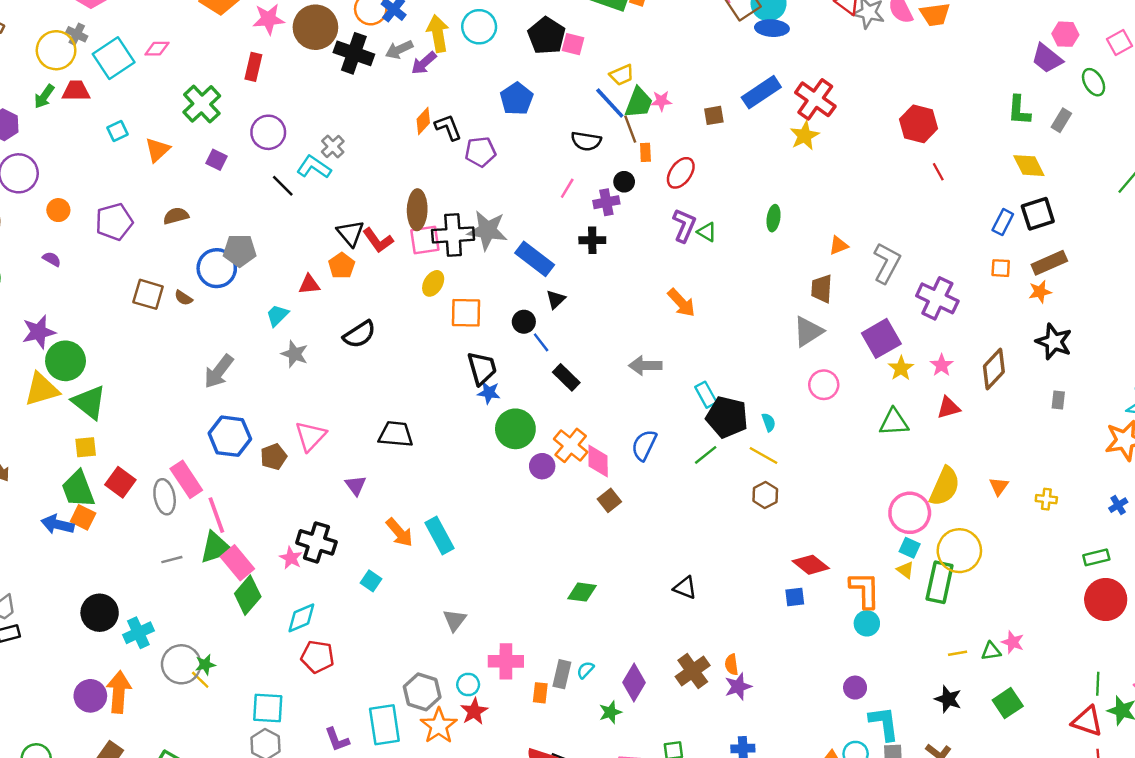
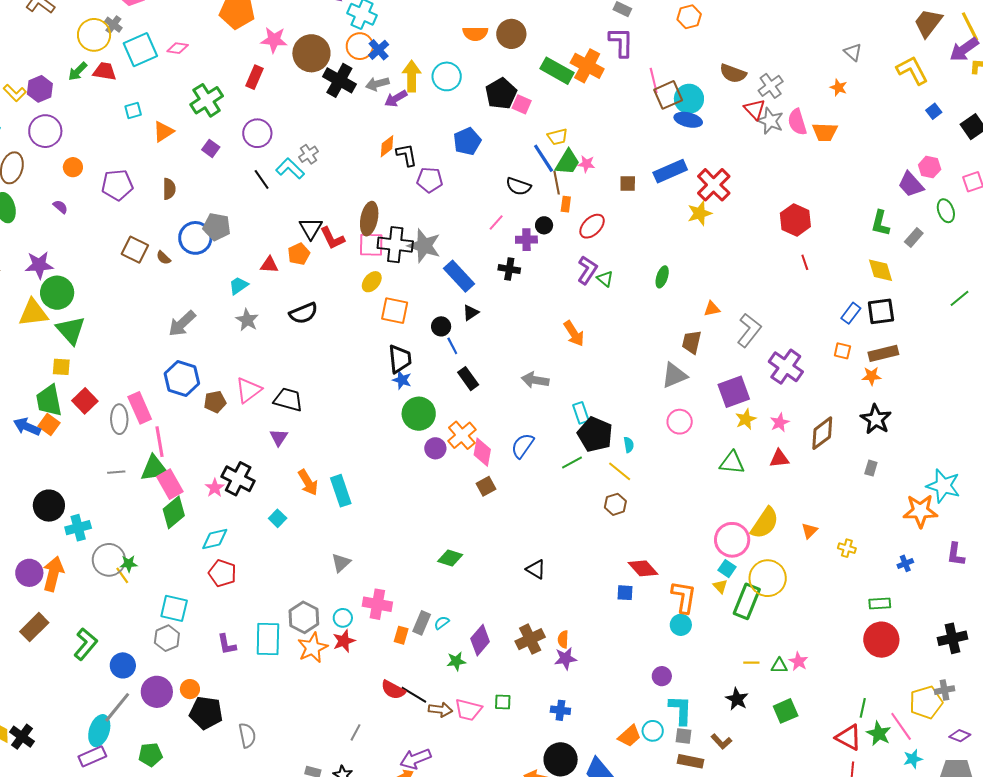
brown semicircle: (176, 216) -> (169, 189), turned 95
black trapezoid: (396, 434) -> (288, 400), moved

